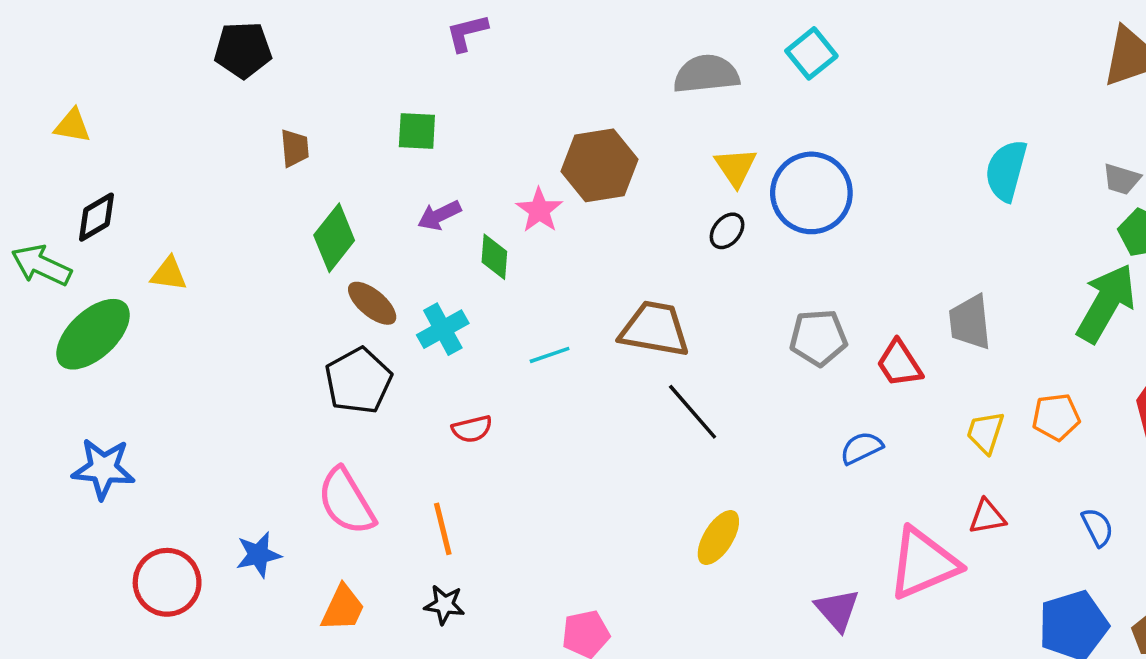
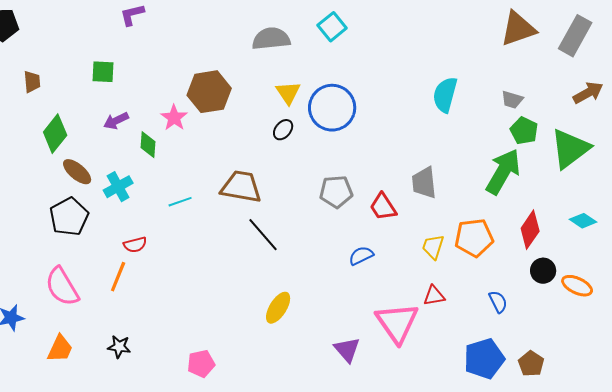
orange pentagon: (1056, 417) -> (474, 238), size x1.4
orange line: (443, 529) -> (118, 277), moved, turned 36
pink triangle: (923, 563) -> (397, 323), turned -42

